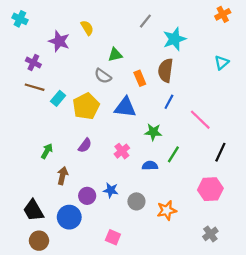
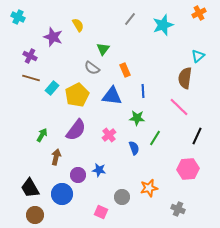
cyan star: (175, 39) -> (163, 25), moved
green triangle: (115, 55) -> (103, 49), turned -40
brown semicircle: (166, 70) -> (185, 78), moved
blue line: (169, 102) -> (143, 91), moved, turned -32
purple semicircle: (85, 145) -> (76, 130), size x1.6
blue semicircle: (150, 166) -> (134, 148), turned 72
gray circle: (136, 201) -> (122, 197), moved
gray cross: (210, 234) -> (178, 209), moved, turned -32

